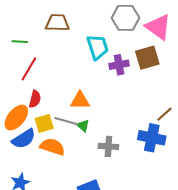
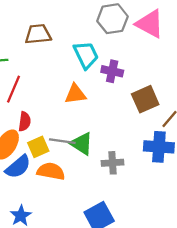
brown square: (147, 58) -> (145, 99), moved
purple cross: (119, 65) -> (112, 71), turned 30
orange triangle: (80, 101) -> (75, 94), moved
green triangle: (83, 126) -> (82, 144), size x1.6

